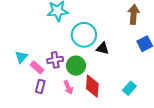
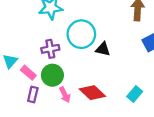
purple cross: (55, 60) -> (50, 49), moved
green circle: (76, 66) -> (52, 75), moved
red diamond: (92, 86) -> (92, 93), turned -50

